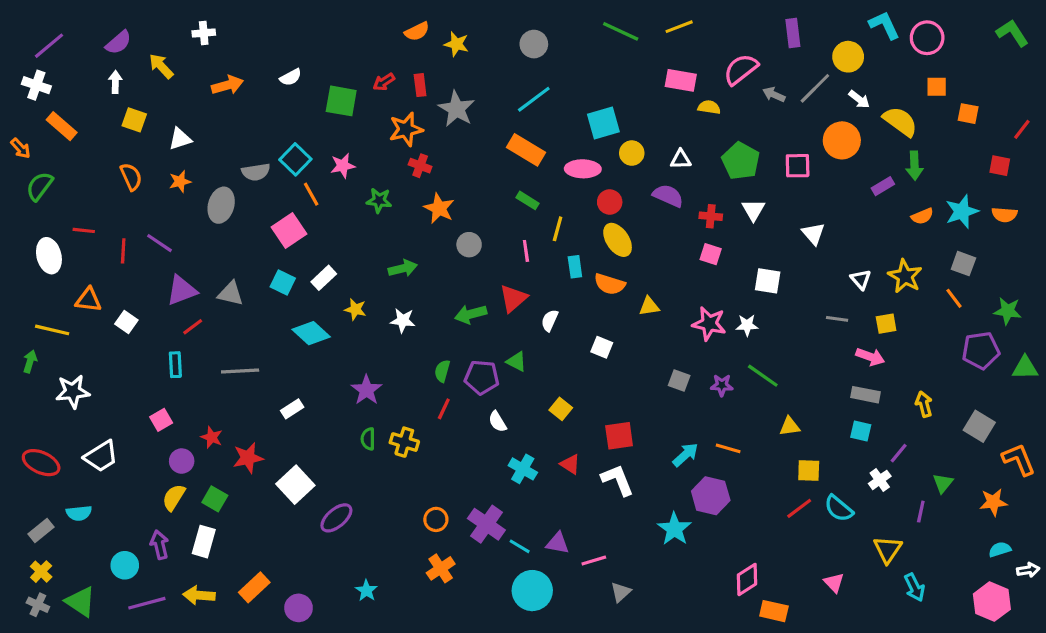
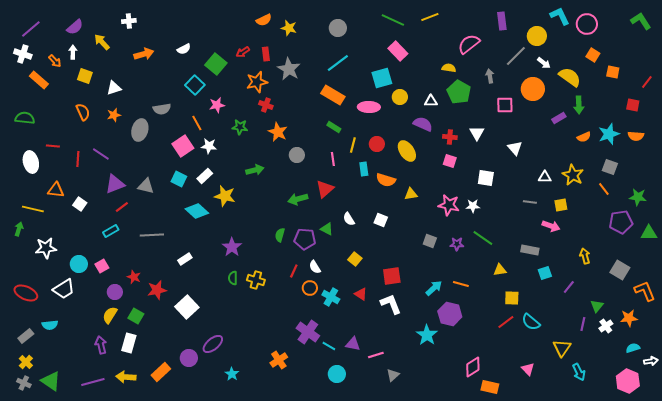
pink rectangle: (681, 80) -> (398, 51), moved, turned 36
orange square: (937, 87) -> (593, 55), turned 32
gray arrow: (774, 95) -> (490, 76), moved, turned 56
green square: (341, 101) -> (216, 64), turned 30
orange arrow: (21, 148) -> (55, 61), moved
cyan square: (295, 159) -> (195, 85), moved
green pentagon: (741, 161) -> (459, 92), moved
green semicircle: (39, 186) -> (25, 118), turned 60
red circle: (610, 202) -> (377, 144), moved
yellow ellipse: (618, 240) -> (407, 151), moved
white triangle: (861, 279) -> (545, 177), turned -48
yellow star: (355, 309) -> (225, 196), size x1.5
white star: (403, 320) -> (209, 146), moved
white semicircle: (550, 320) -> (349, 219), moved, turned -56
cyan rectangle: (175, 365) -> (111, 231), turned 63
gray rectangle: (866, 395) -> (530, 250), moved
red line: (444, 409) -> (294, 271), moved
cyan square: (861, 431) -> (545, 273), turned -32
white cross: (880, 480) -> (606, 326), moved
purple ellipse: (336, 518) -> (213, 344), moved
orange circle: (436, 519) -> (310, 288), moved
cyan circle: (125, 565) -> (79, 264), moved
cyan circle: (532, 591) -> (337, 374), size x0.7
purple circle: (299, 608) -> (189, 358), moved

